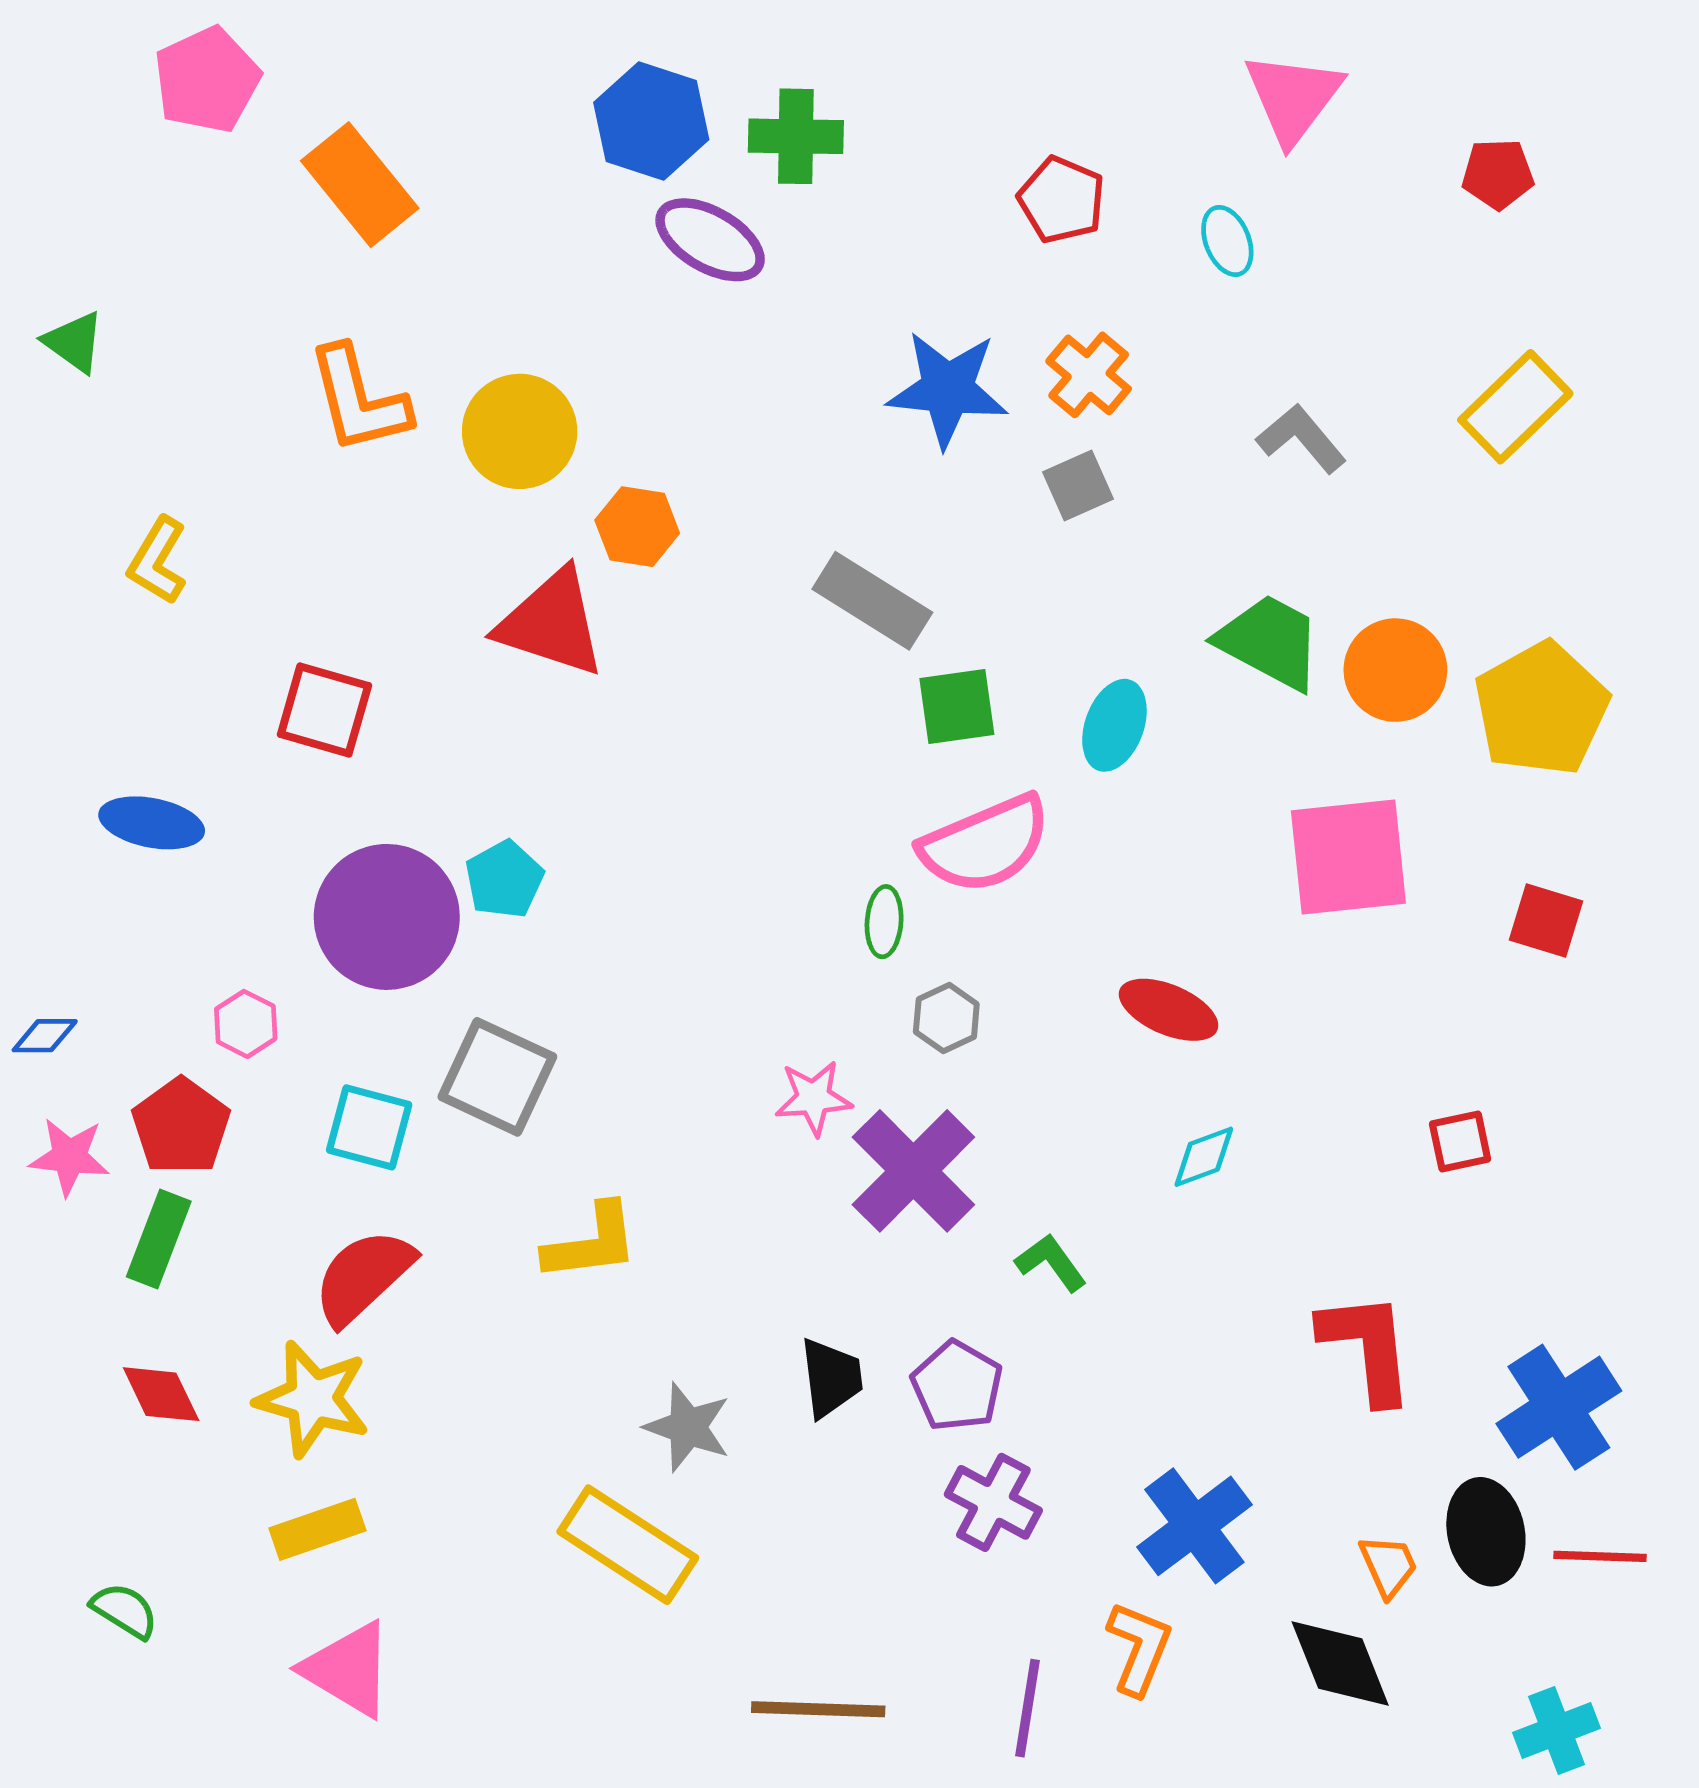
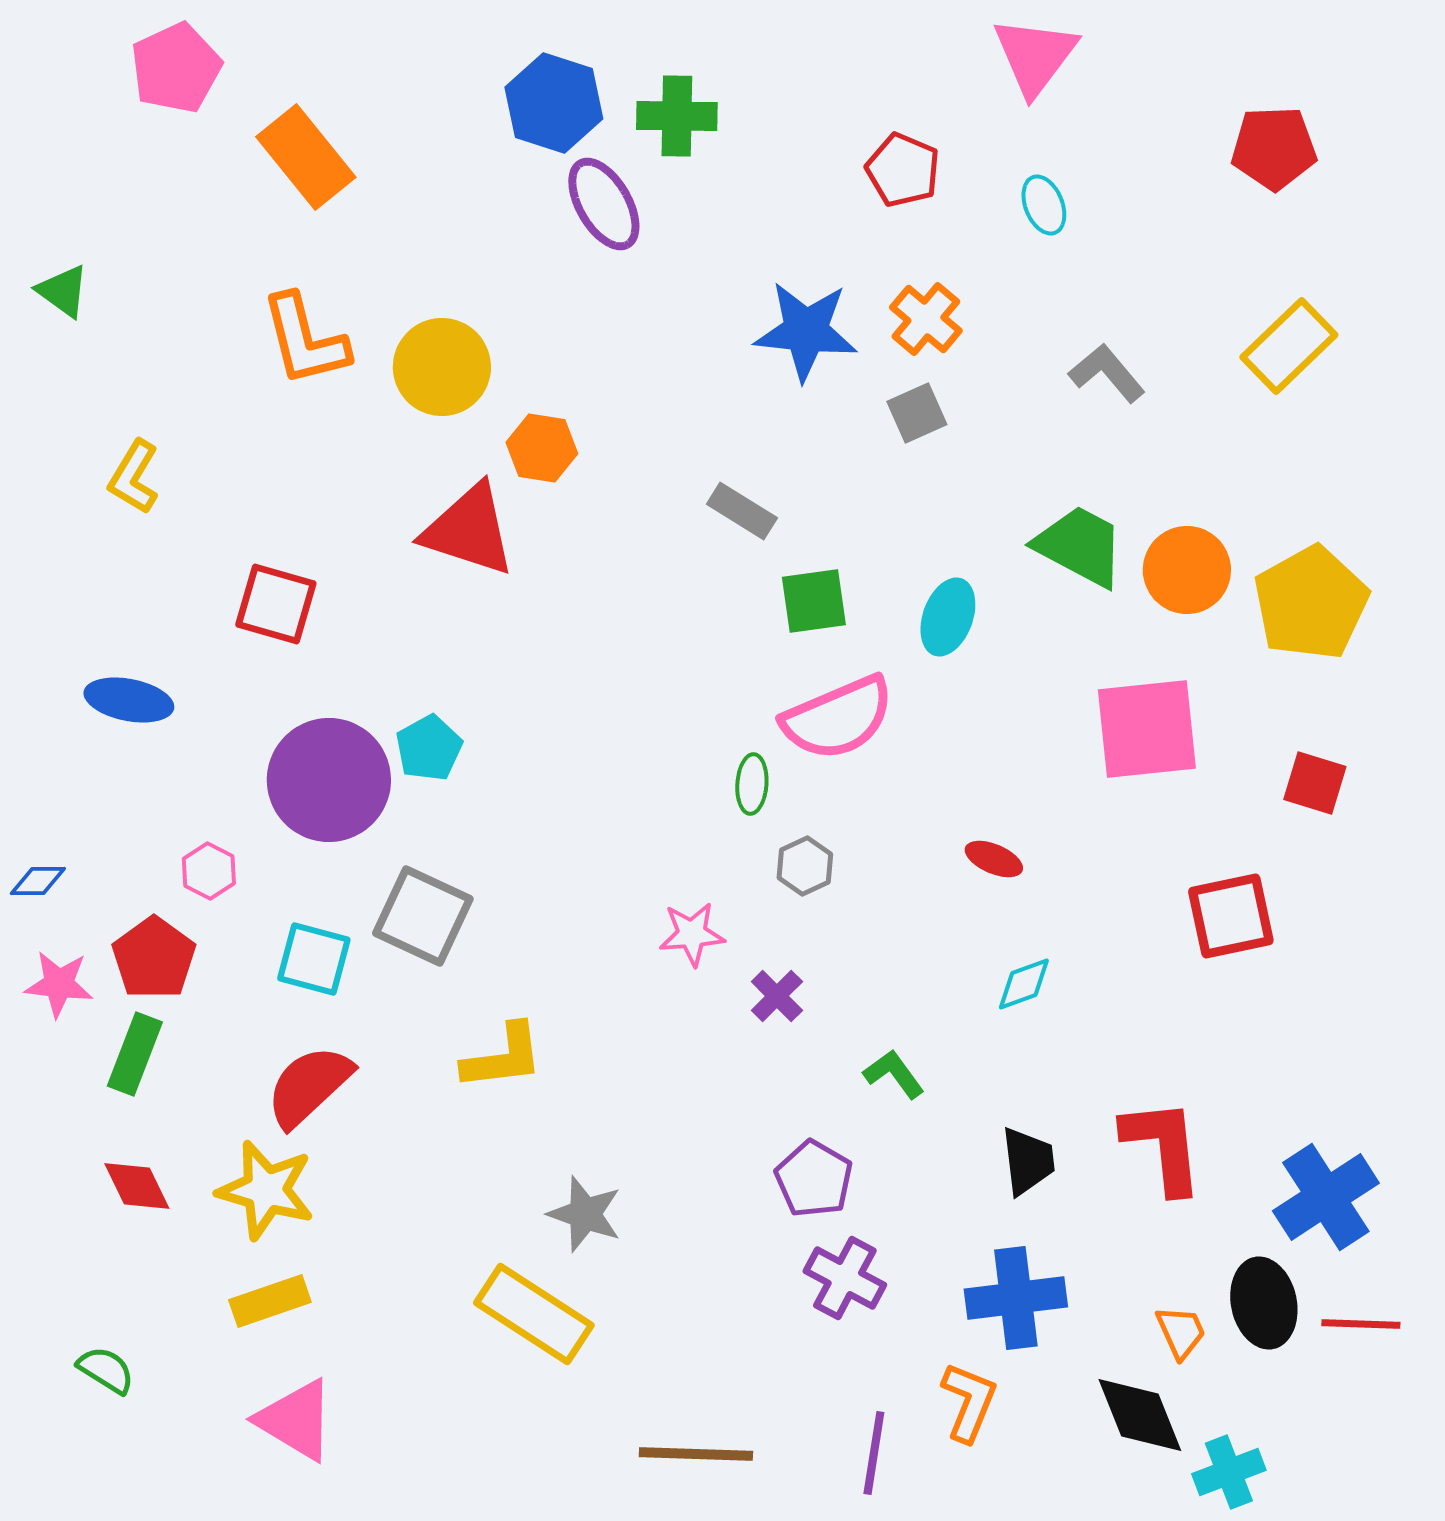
pink triangle: (1293, 98) -> (1035, 56), moved
red pentagon: (1498, 174) -> (1274, 148), size x1.4
purple ellipse: (710, 240) -> (604, 204), turned 30
gray rectangle: (872, 601) -> (742, 511), size x0.7
red ellipse: (1169, 1010) -> (994, 859), size x0.7
red square: (1460, 1141) -> (1231, 916), moved, size x1.6
purple cross: (913, 1171) -> (777, 996), size x0.5
black trapezoid: (831, 1378) -> (1028, 1161), moved
blue cross: (1194, 1526) -> (1016, 1298), turned 30
cyan cross: (1556, 1730) -> (1229, 1472), moved

